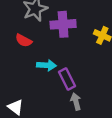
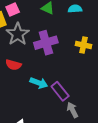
cyan arrow: (46, 65) -> (39, 83), turned 30

